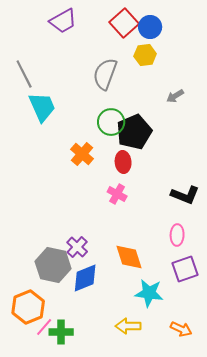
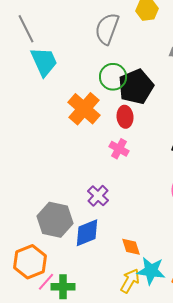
orange cross: (82, 154) -> (84, 109), size x1.4
purple cross: (77, 247) -> (98, 196), moved
orange diamond: (129, 257) -> (131, 247), moved, size x0.7
cyan star: (149, 293) -> (151, 271), moved
yellow arrow: (128, 326) -> (130, 281), turned 120

